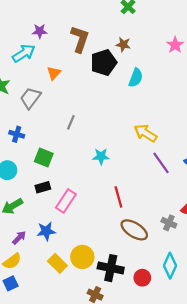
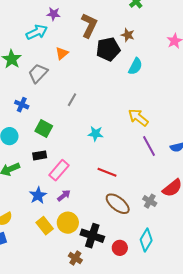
red line: (118, 197) -> (107, 172), turned -60
blue star: (46, 231) -> (38, 195), turned -30
purple arrow: (19, 238) -> (64, 195), moved

